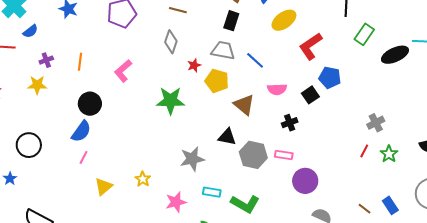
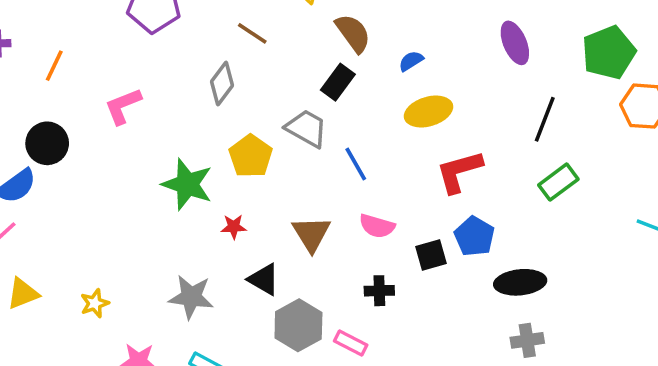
black ellipse: (395, 55) -> (520, 282), moved
red star: (194, 65) -> (234, 227), moved
yellow pentagon: (217, 81) -> (251, 156), moved

